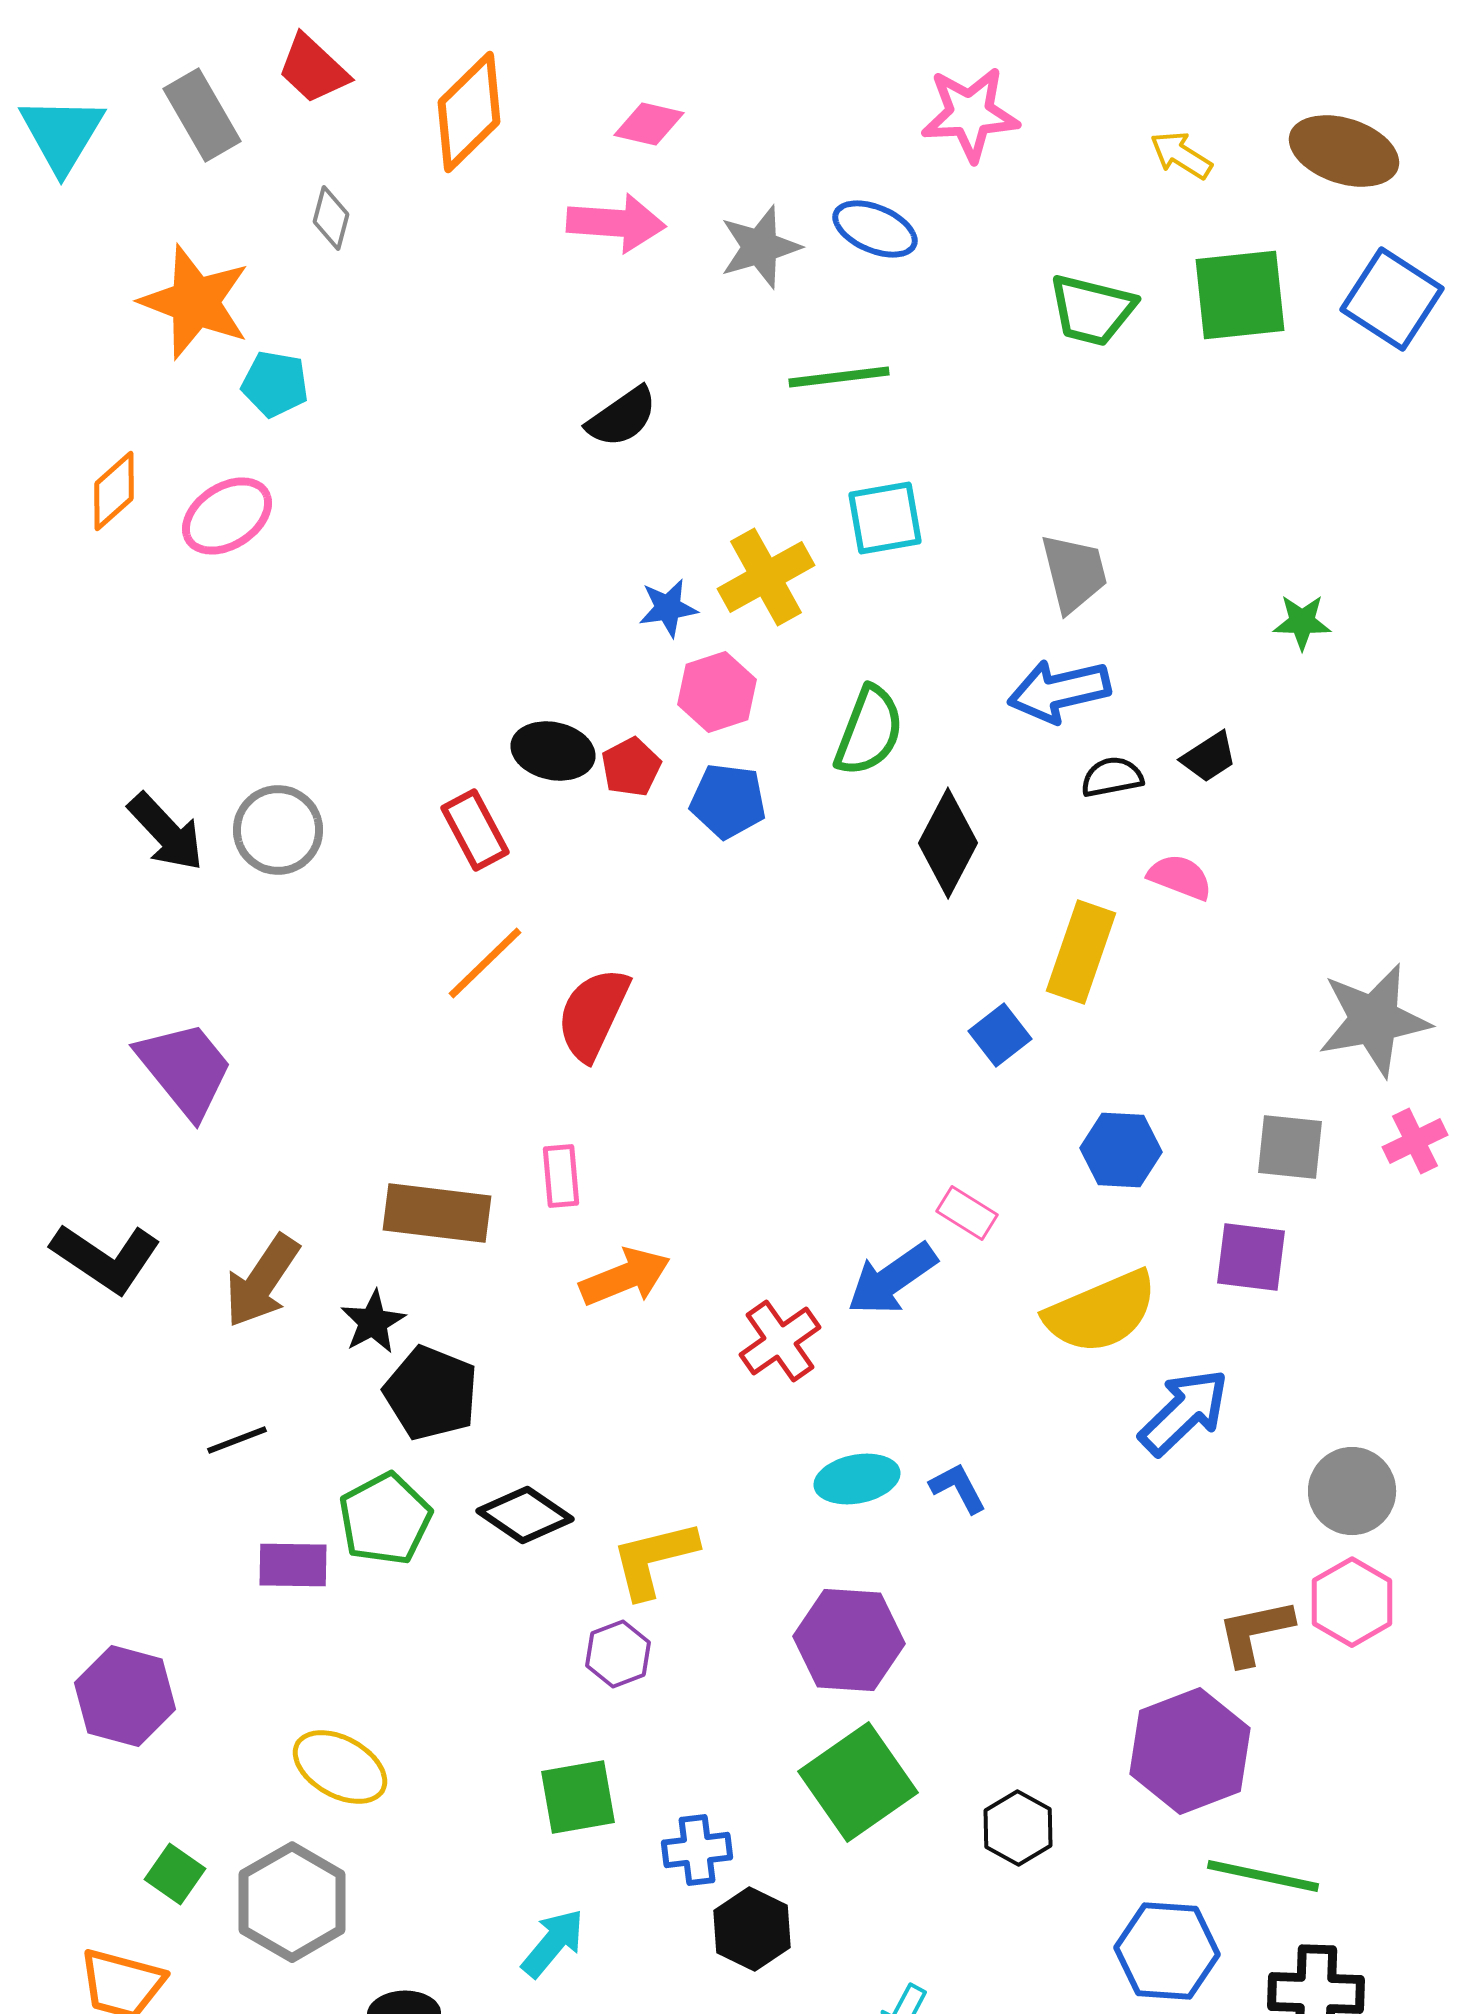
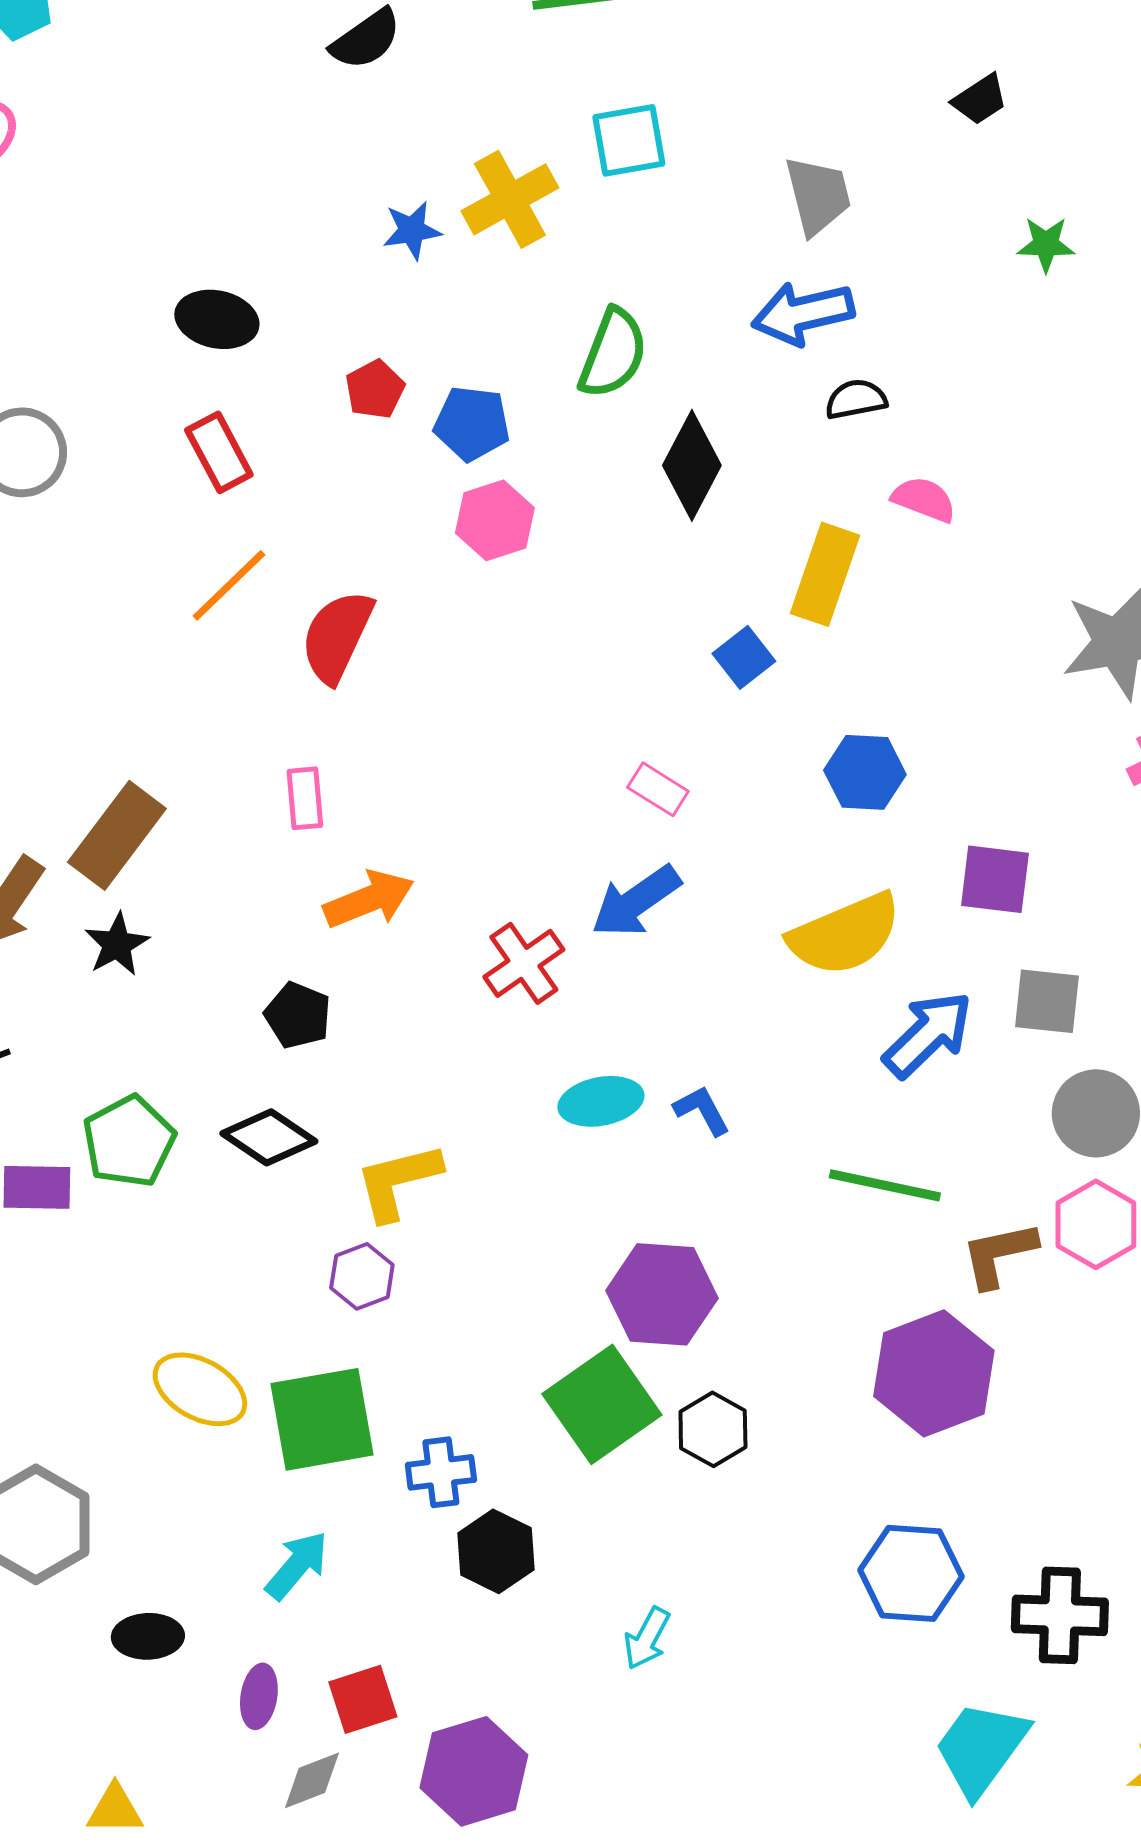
pink hexagon: (717, 692) -> (495, 520), moved
black ellipse: (553, 751) -> (217, 319), moved
black trapezoid: (1209, 757) -> (980, 99), moved
gray square: (1290, 1147) -> (1047, 1001), moved
brown rectangle: (437, 1213) -> (117, 835), moved, turned -60
pink rectangle: (967, 1213) -> (658, 789), moved
black pentagon: (431, 1393) -> (298, 1015), moved, size x0.7
purple hexagon: (849, 1640) -> (662, 1294), moved
yellow ellipse: (340, 1767) -> (200, 1389), moved
green square: (578, 1797) -> (322, 1419), size x1.4
black hexagon: (1018, 1828) -> (713, 1429), moved
green line: (1263, 1876) -> (885, 1185), moved

